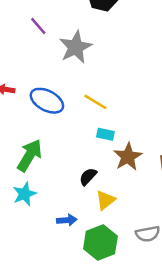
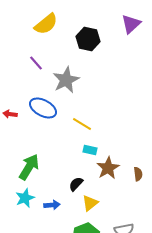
blue ellipse: (47, 101) -> (43, 108), moved
blue arrow: (67, 220) -> (52, 205), moved

